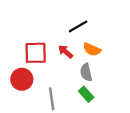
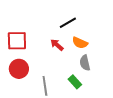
red square: (36, 53) -> (17, 41), moved
gray semicircle: (86, 72) -> (85, 63), moved

